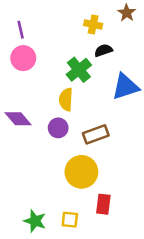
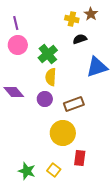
brown star: (127, 13) -> (91, 14), moved
green cross: (79, 70) -> (48, 54), moved
yellow square: (70, 220) -> (54, 170), turned 32

